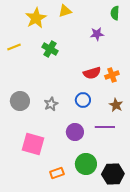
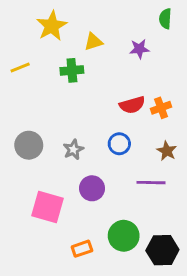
yellow triangle: (65, 11) -> (93, 42), moved
green cross: (50, 49) -> (72, 70), turned -35
purple circle: (75, 132) -> (92, 188), moved

